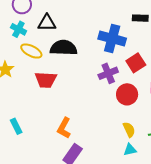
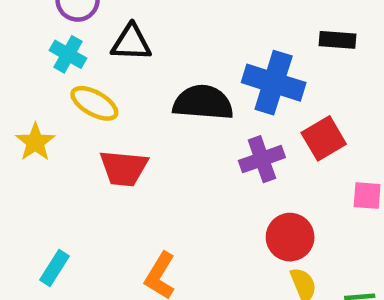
black semicircle: (64, 48) -> (203, 103), moved
red circle: (127, 94) -> (290, 237), moved
cyan rectangle: (16, 126) -> (54, 268), turned 56

